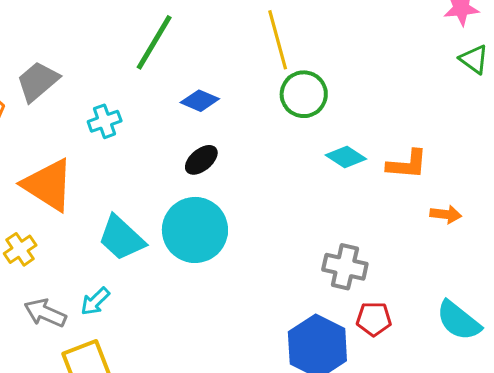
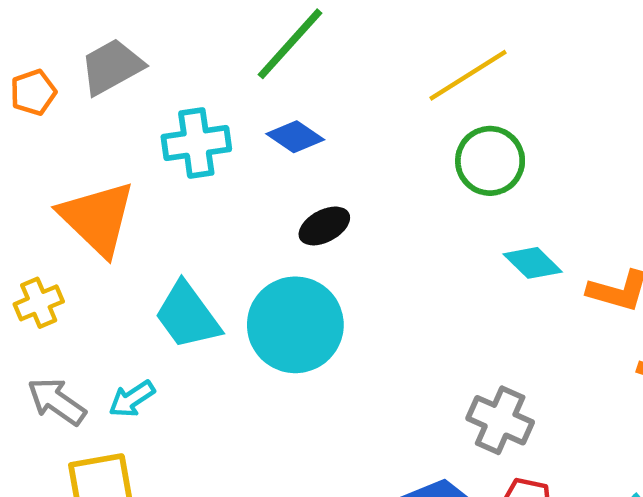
yellow line: (278, 40) -> (468, 75), turned 62
blue diamond: (200, 101) -> (295, 137), moved
cyan cross: (105, 121) -> (196, 143), size x1.4

